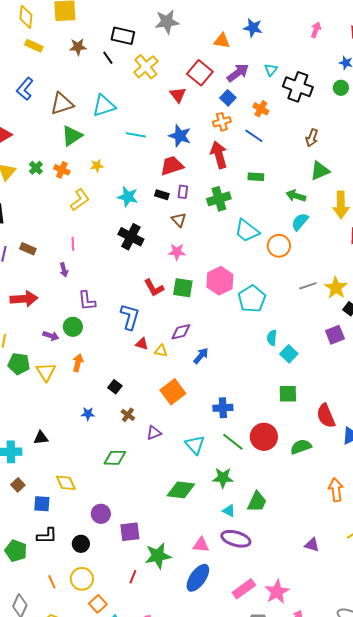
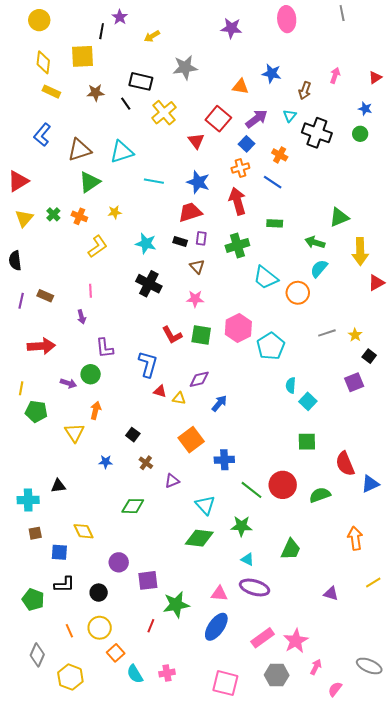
brown arrow: (312, 138) -> (305, 91), moved
yellow star: (336, 288) -> (355, 335), size x0.6
yellow triangle: (46, 372) -> (74, 433), moved
blue cross: (223, 408) -> (224, 460), moved
cyan triangle: (195, 445) -> (205, 505), moved
brown square: (18, 485) -> (35, 533), turned 32
green trapezoid: (257, 502) -> (291, 549), moved

